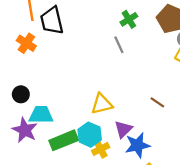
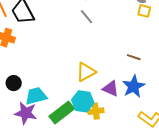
purple triangle: (123, 129) -> (111, 89), turned -36
blue star: (137, 145) -> (134, 86), moved
yellow cross: (101, 149) -> (96, 111), turned 35

